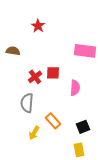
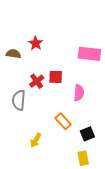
red star: (38, 26) -> (36, 43), moved
gray semicircle: (27, 103) -> (19, 100), moved
orange rectangle: (53, 121) -> (63, 121), moved

